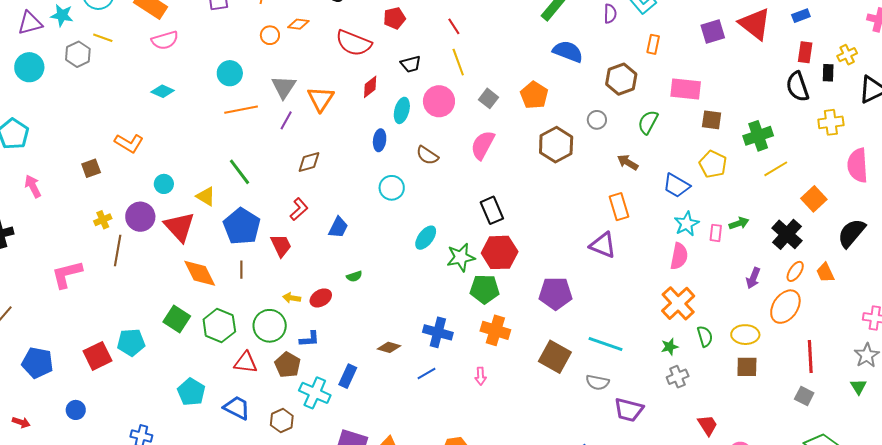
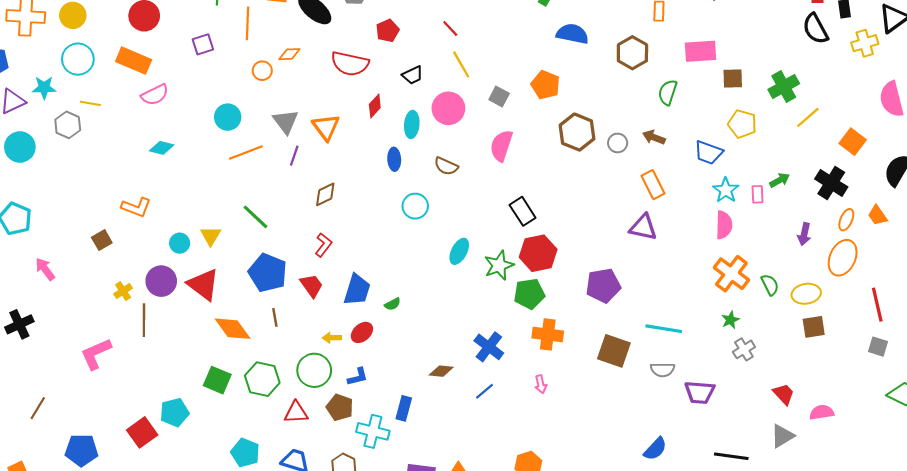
gray circle: (597, 120) -> (618, 143), moved
yellow cross: (831, 122) -> (865, 43), moved
yellow triangle: (206, 196) -> (211, 236), moved, turned 40
blue trapezoid: (338, 227) -> (357, 290), moved, size x1.4
blue cross: (438, 332) -> (489, 347), turned 32
green semicircle: (705, 336) -> (770, 285), moved

